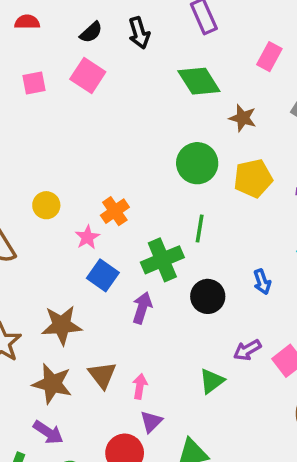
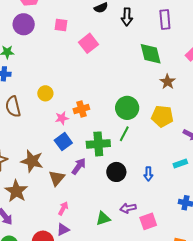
pink square: (88, 75) -> (88, 43), moved
green circle: (197, 163) -> (127, 108), moved
brown triangle: (102, 375) -> (57, 178), moved

